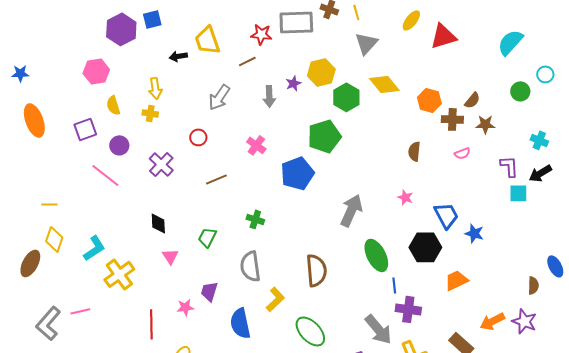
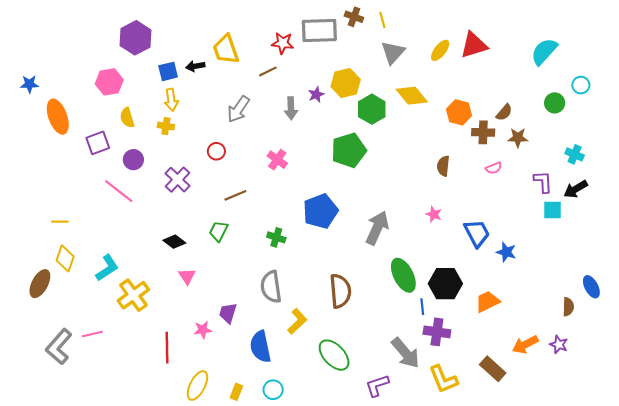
blue square: (152, 19) -> (168, 71), moved
yellow ellipse: (411, 20) -> (440, 50), moved
orange ellipse: (34, 120) -> (58, 117), moved
blue pentagon: (297, 173) -> (320, 211), moved
black diamond: (158, 223) -> (174, 242), turned -50
green trapezoid: (207, 237) -> (218, 231), moved
black hexagon: (425, 247) -> (445, 284), moved
purple star: (524, 321) -> (559, 345), size x0.7

